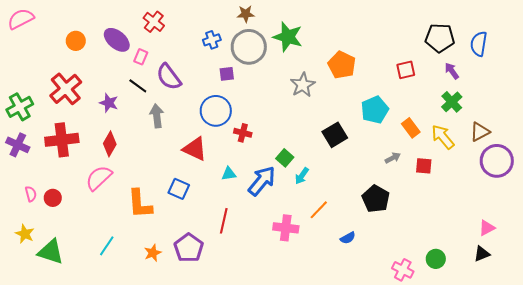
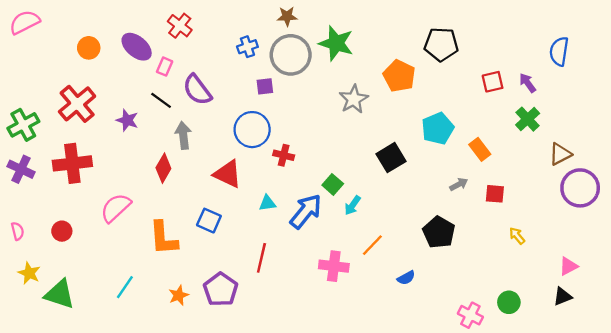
black pentagon: (440, 38) -> (441, 44), moved
red square: (406, 70) -> (493, 82), moved
yellow arrow: (443, 137) -> (517, 236), moved, size x0.6
red diamond: (110, 144) -> (163, 168), moved
pink semicircle: (31, 194) -> (18, 231), moved

